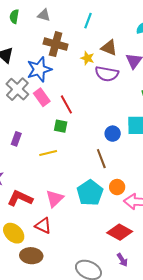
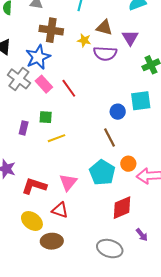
green square: (61, 126) -> (46, 117), moved
red diamond: (120, 232) -> (122, 208), moved, turned -45

